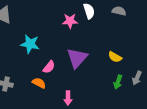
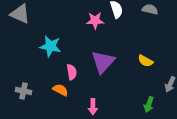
pink semicircle: (49, 67) -> (72, 72), turned -48
green arrow: (118, 82) -> (149, 104), moved

